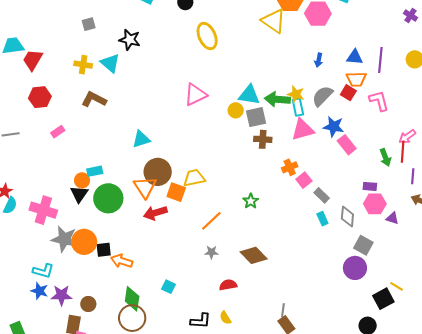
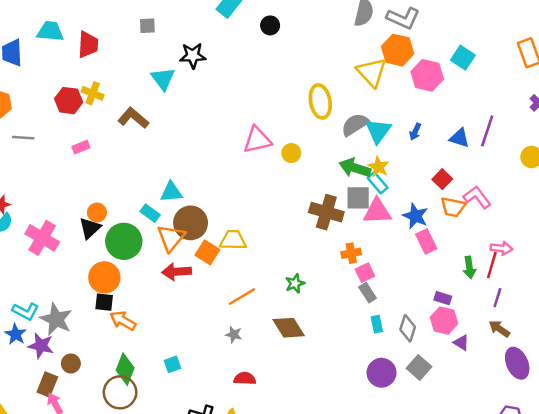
yellow ellipse: (207, 36) -> (320, 101), moved
black star: (130, 40) -> (193, 56), turned -30
red trapezoid: (33, 60) -> (88, 45), moved, turned 140
purple line: (380, 60) -> (487, 131), moved
yellow cross: (83, 65) -> (93, 93), moved
orange trapezoid: (356, 79) -> (453, 207), moved
cyan triangle: (249, 95) -> (378, 131), moved, turned 45
gray semicircle: (322, 96) -> (355, 125), moved
pink L-shape: (379, 101) -> (477, 197), turned -35
cyan rectangle: (298, 107) -> (378, 183), turned -42
yellow circle: (236, 110) -> (291, 153), moved
gray square: (256, 117) -> (358, 198), moved
pink arrow: (407, 137) -> (501, 248), turned -150
cyan triangle: (141, 139) -> (171, 192), moved
brown cross: (263, 139) -> (326, 212), size x1.5
cyan rectangle: (95, 171) -> (150, 213), moved, turned 35
gray rectangle: (322, 195) -> (368, 293), moved
gray star: (64, 239) -> (56, 319), moved
orange circle: (84, 242) -> (104, 277), moved
brown diamond: (254, 255) -> (289, 328), moved
purple circle: (355, 268) -> (381, 373), moved
cyan square: (169, 287) -> (172, 364), turned 32

